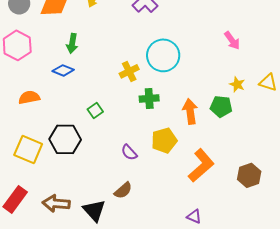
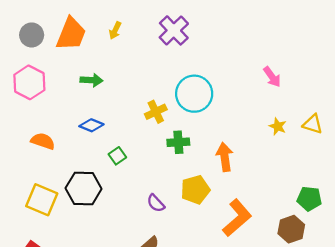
green arrow: (72, 43) -> (91, 80), turned -96
blue diamond: (63, 70) -> (91, 125), moved
orange semicircle: (29, 97) -> (43, 141), turned 30
green pentagon: (221, 106) -> (309, 199), moved

